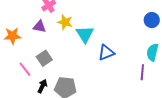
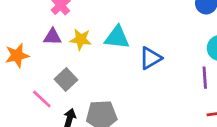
yellow star: (65, 22) -> (81, 39), moved
cyan triangle: (85, 34) -> (117, 37), turned -42

